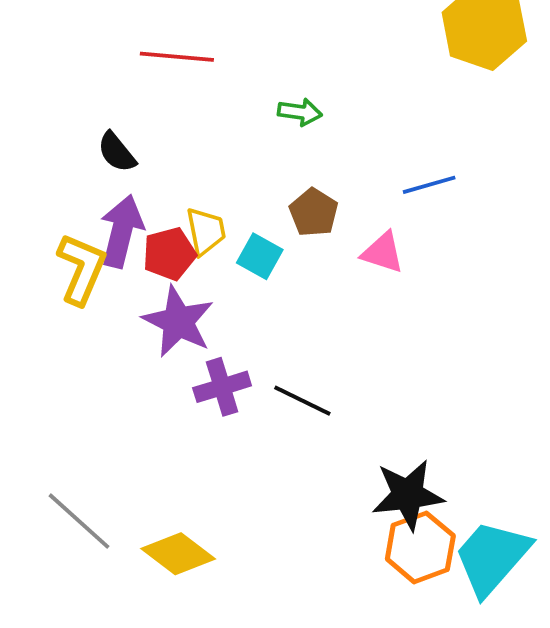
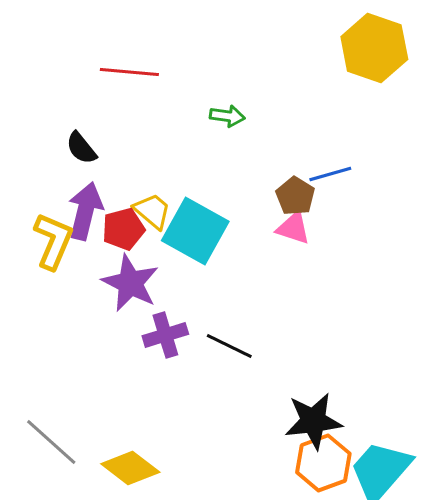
brown pentagon: (314, 212) -> (295, 196), moved
yellow trapezoid: (206, 231) -> (152, 211), turned -39
cyan square: (260, 256) -> (195, 231), size x1.8

